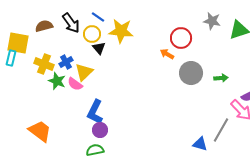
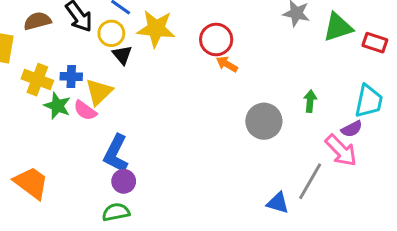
red circle: (181, 38) -> (216, 40), moved
blue cross: (66, 62) -> (71, 76), turned 32
gray circle: (191, 73) -> (264, 121), moved
green arrow: (221, 78) -> (310, 101), turned -80

